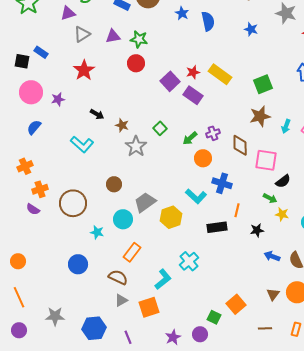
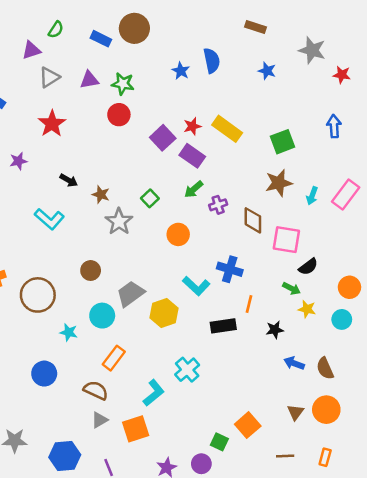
blue star: (182, 13) -> (181, 71), moved
green arrow: (190, 138) -> (194, 189), moved
orange circle: (203, 158) -> (178, 234), moved

